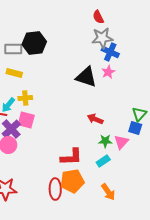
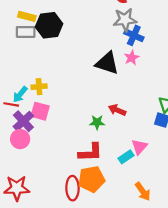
yellow rectangle: (14, 73) -> (27, 16), moved
green star: (105, 141) -> (97, 122), moved
pink triangle: (121, 142) -> (139, 147), moved
orange arrow: (108, 192) -> (143, 191), moved

